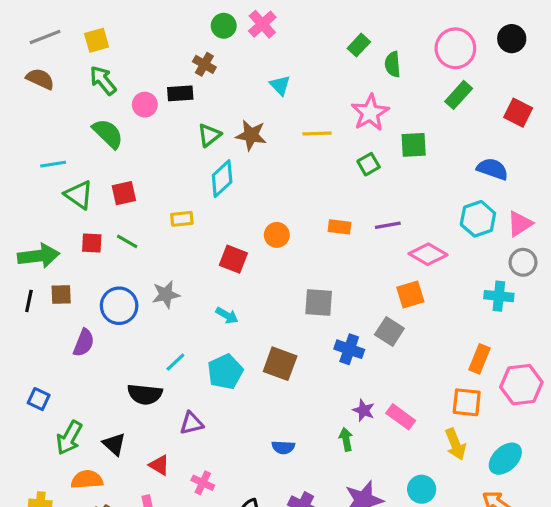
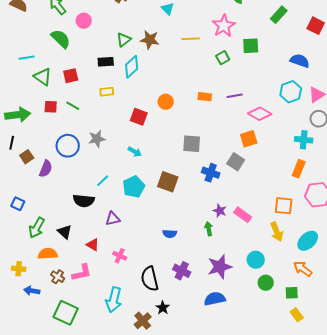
black rectangle: (180, 93) -> (106, 62), moved
brown square: (61, 294) -> (27, 157), moved, turned -32
orange rectangle: (480, 359) -> (299, 169), moved

